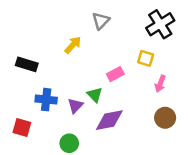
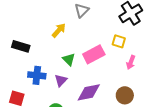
pink rectangle: (115, 74) -> (94, 54), size x1.5
green triangle: (95, 95) -> (69, 59), moved
brown circle: (165, 118) -> (125, 95), moved

